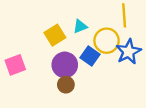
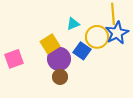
yellow square: (55, 35) -> (50, 44), moved
blue star: (129, 52) -> (117, 33), moved

